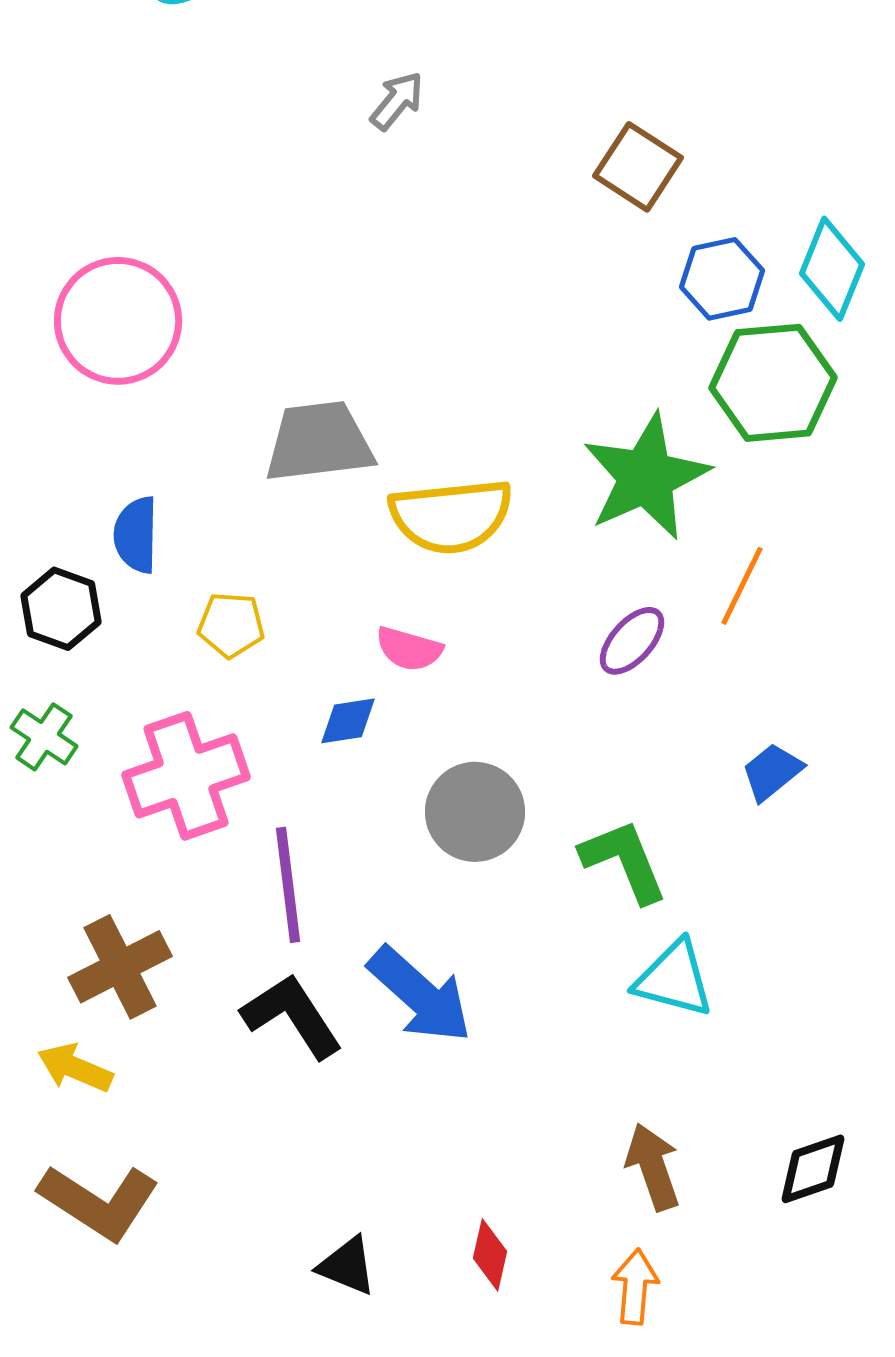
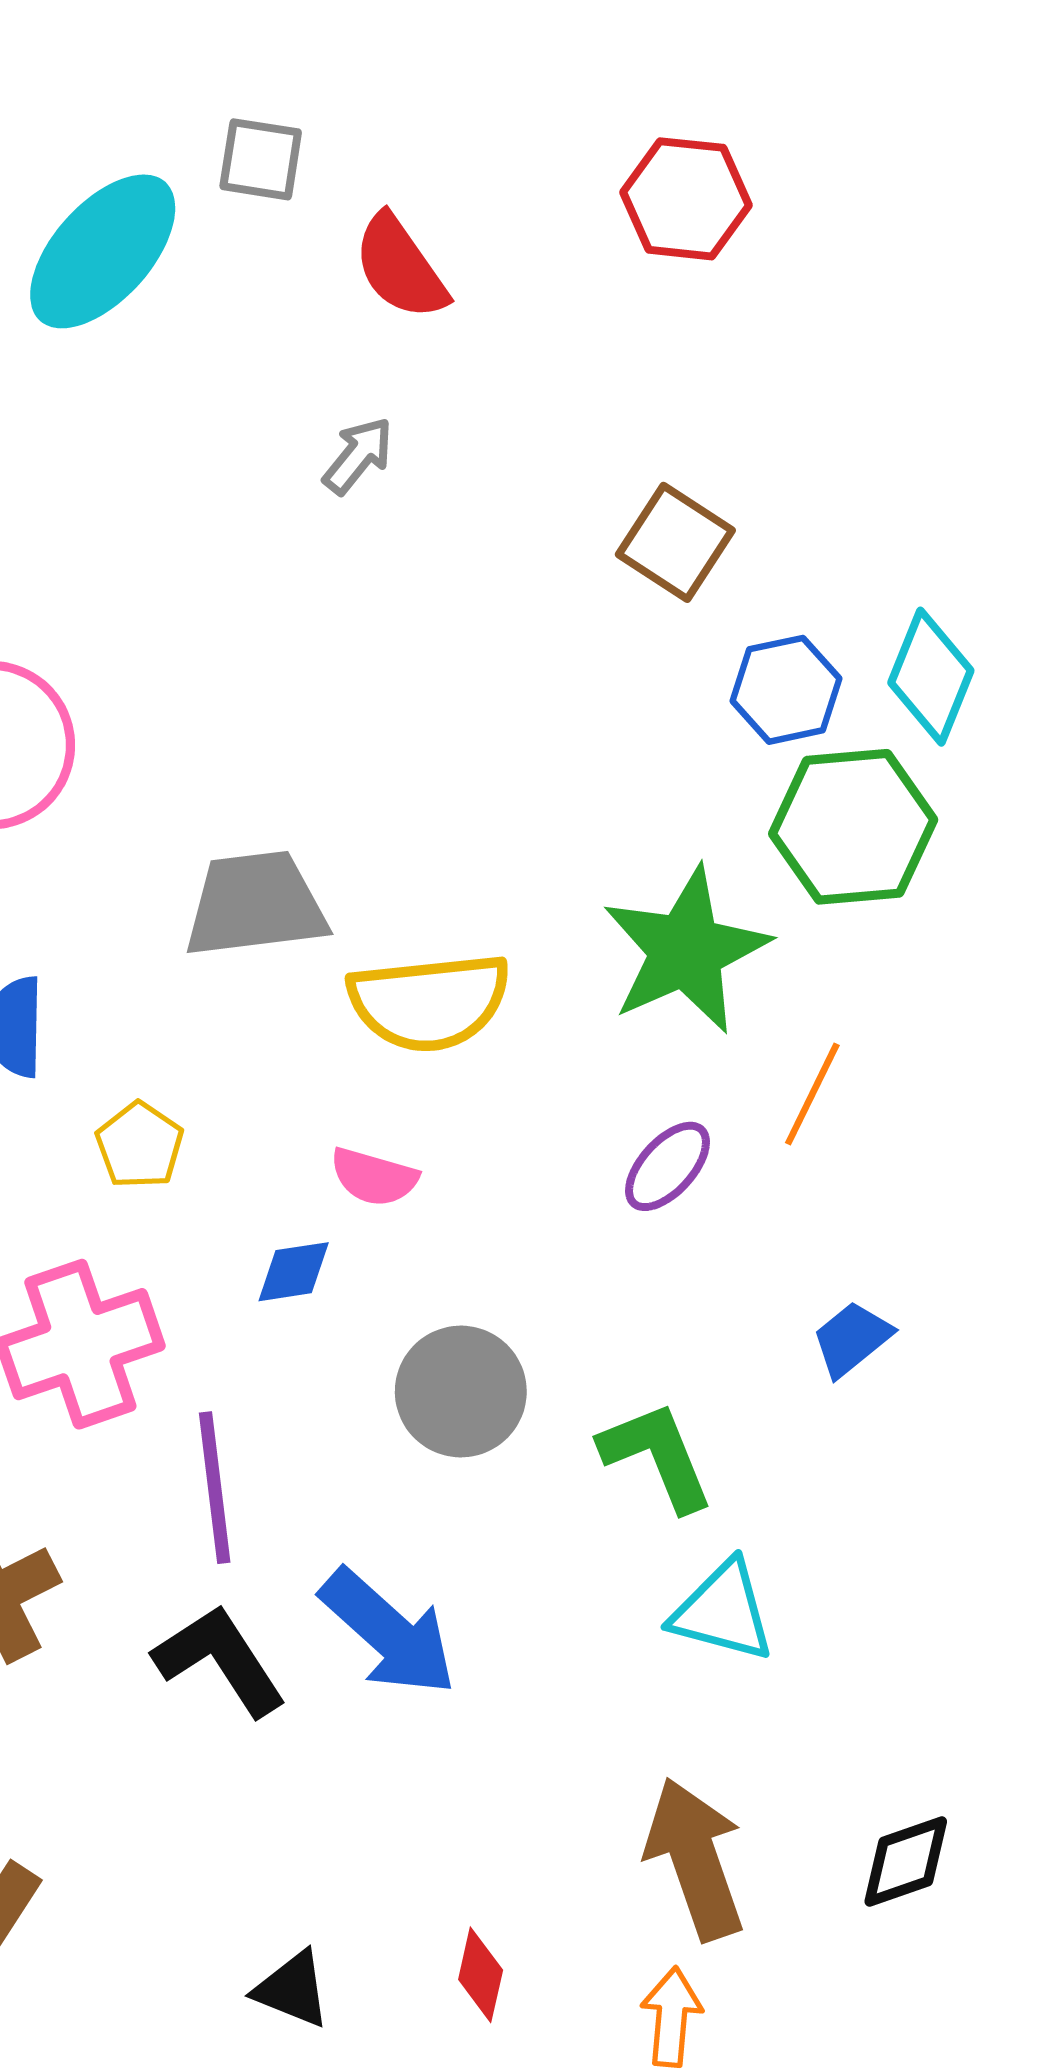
yellow pentagon: (231, 625) -> (140, 1145), turned 30
brown arrow: (653, 1167) -> (695, 1859), size x1.4

